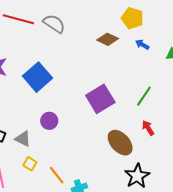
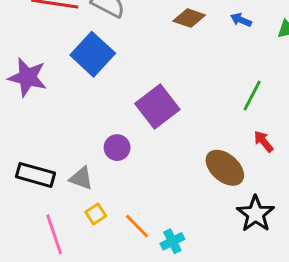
blue square: (37, 77) -> (93, 54), moved
purple square: (100, 99) -> (157, 107), moved
yellow square: (30, 164) -> (96, 214), turned 32

